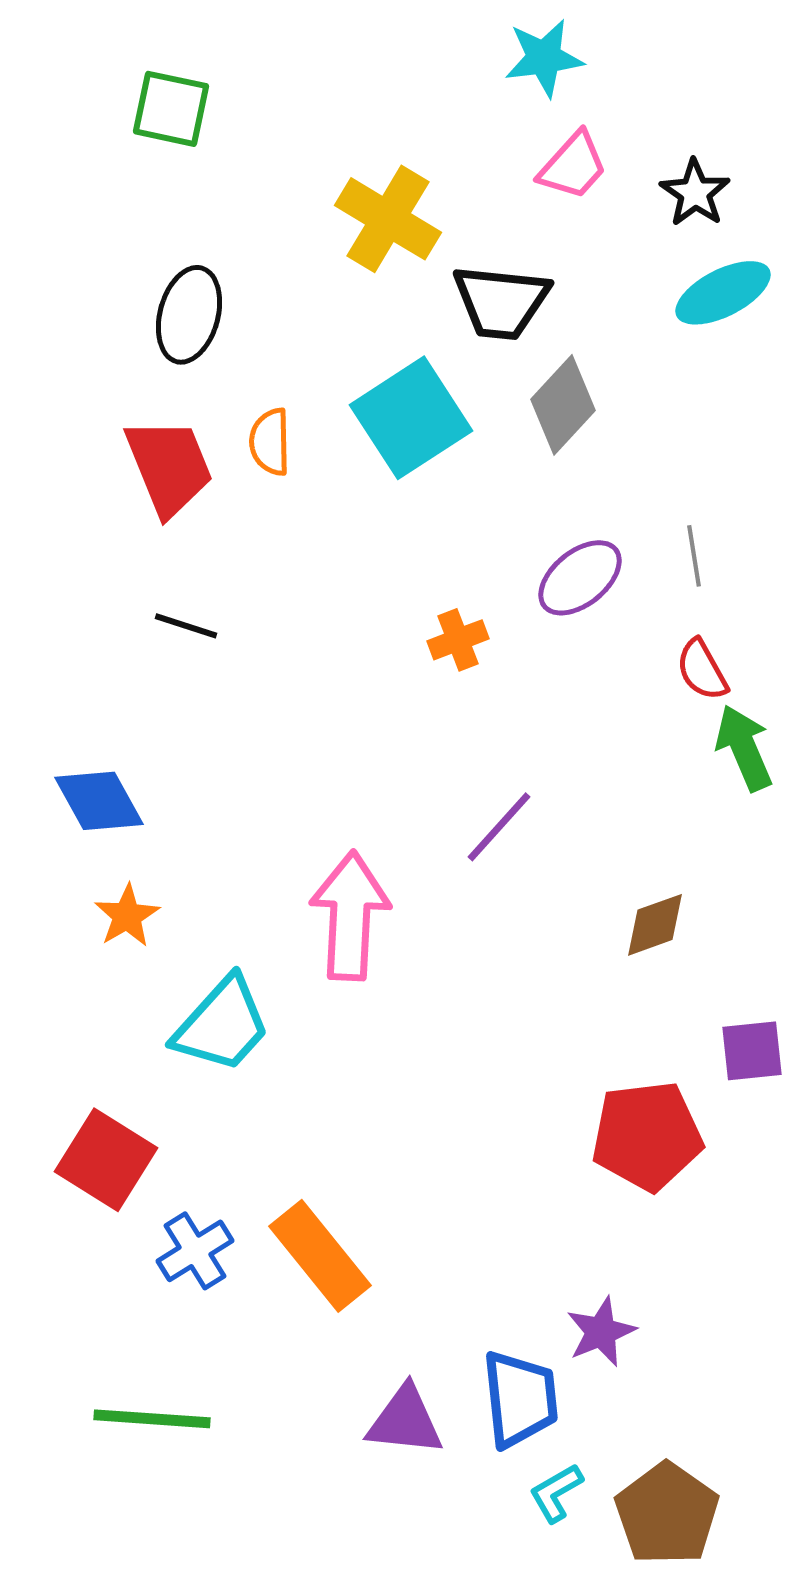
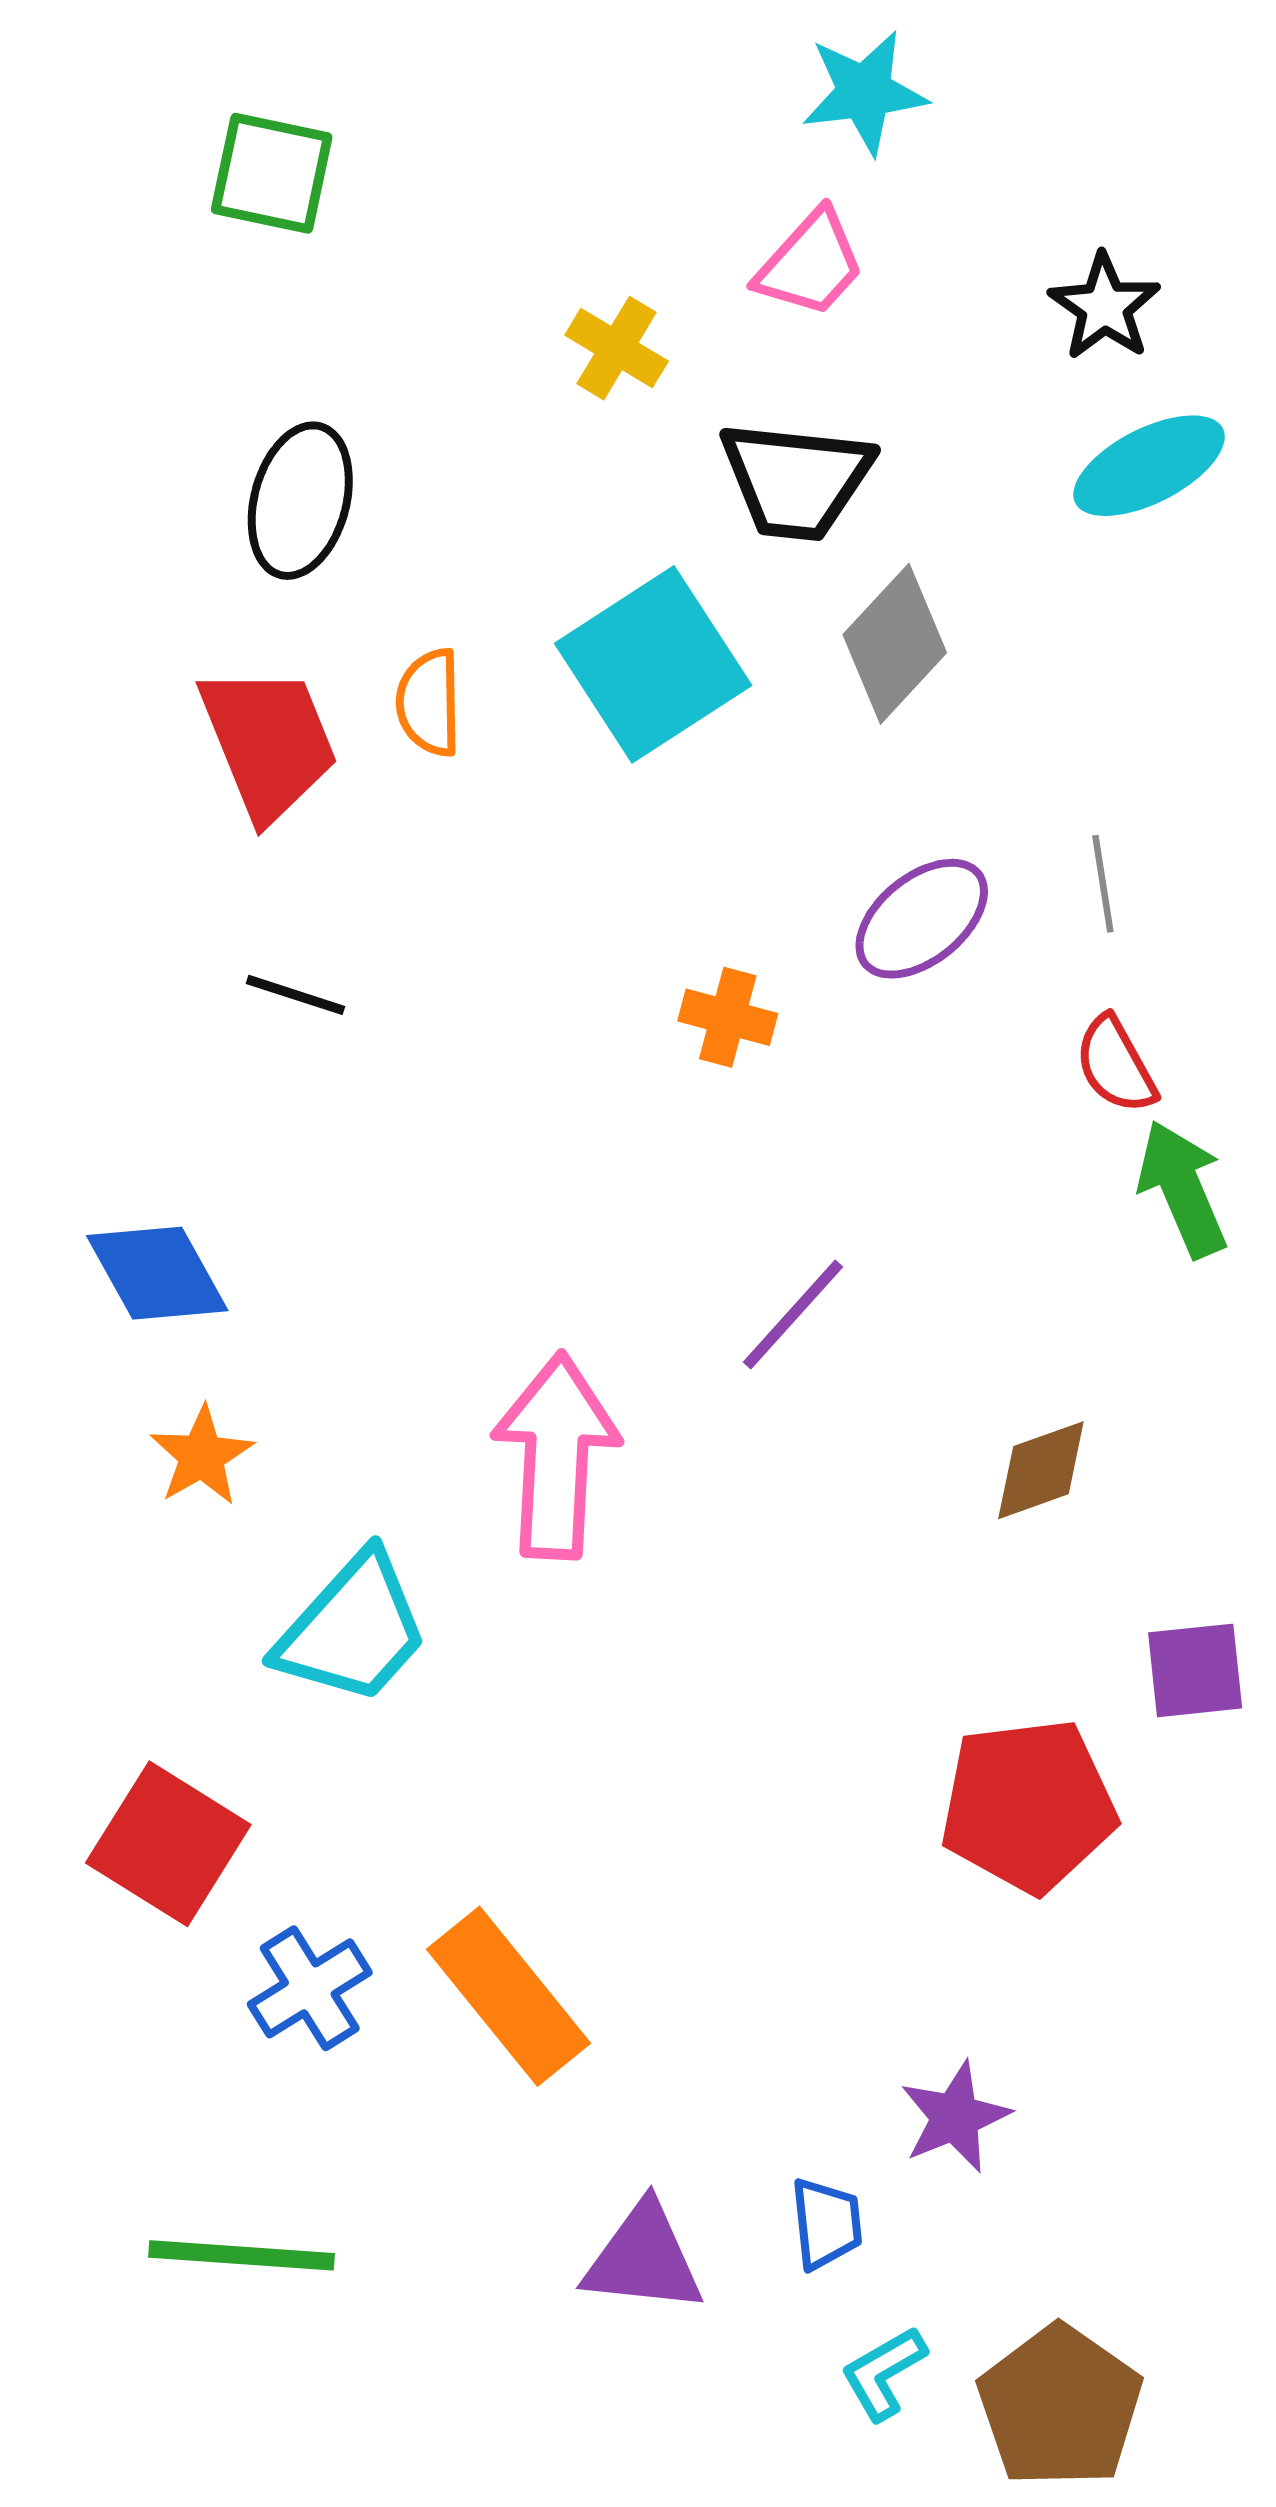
pink trapezoid: (573, 166) -> (810, 264), moved
yellow cross: (388, 219) -> (617, 348), size x0.6
orange cross: (458, 640) -> (728, 1017), turned 36
blue trapezoid: (520, 1399) -> (826, 2224), size x0.6

